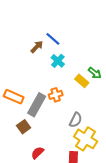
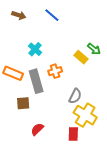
brown arrow: (37, 47) -> (19, 15), moved, turned 64
cyan cross: (58, 61) -> (35, 49), moved
gray rectangle: (37, 105) -> (36, 81), turned -45
brown square: (24, 127) -> (23, 103), turned 32

